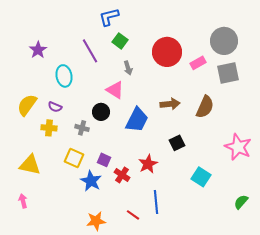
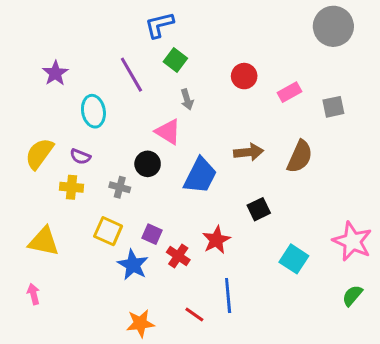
gray circle: (224, 41) -> (333, 26), moved
red circle: (167, 52) -> (244, 76), size x0.6
gray square: (228, 73) -> (333, 107), size x0.7
pink star: (238, 147) -> (352, 241), moved

